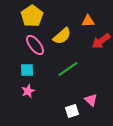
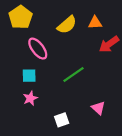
yellow pentagon: (32, 16) -> (21, 17), moved
yellow semicircle: (62, 36) -> (67, 25), moved
white square: (72, 111) -> (62, 120), moved

